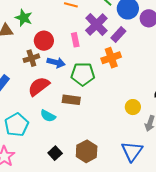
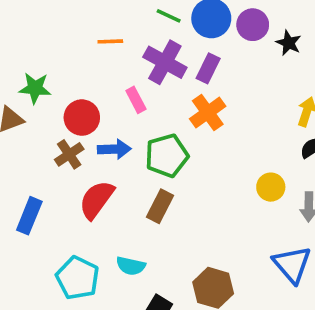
brown rectangle: (71, 100) -> (160, 206), turned -54
cyan semicircle: (48, 116) -> (131, 266), moved

